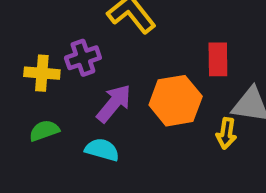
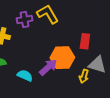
purple cross: (83, 58) -> (25, 19), moved
purple arrow: (114, 103) -> (48, 67), moved

